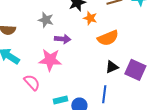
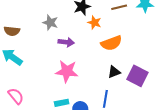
pink star: (50, 60) -> (67, 71), moved
pink semicircle: (32, 82) -> (16, 96), moved

